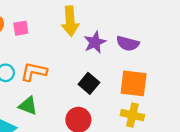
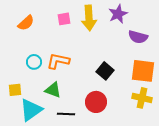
pink square: (21, 28) -> (64, 19), moved
purple star: (95, 42) -> (118, 14), moved

